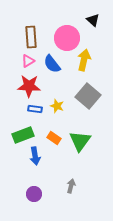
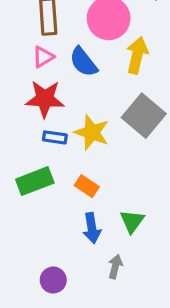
yellow star: (57, 106) -> (92, 132), size x1.5
green triangle: (80, 141) -> (132, 221), moved, size x0.7
blue arrow: (35, 156) -> (92, 228), moved

